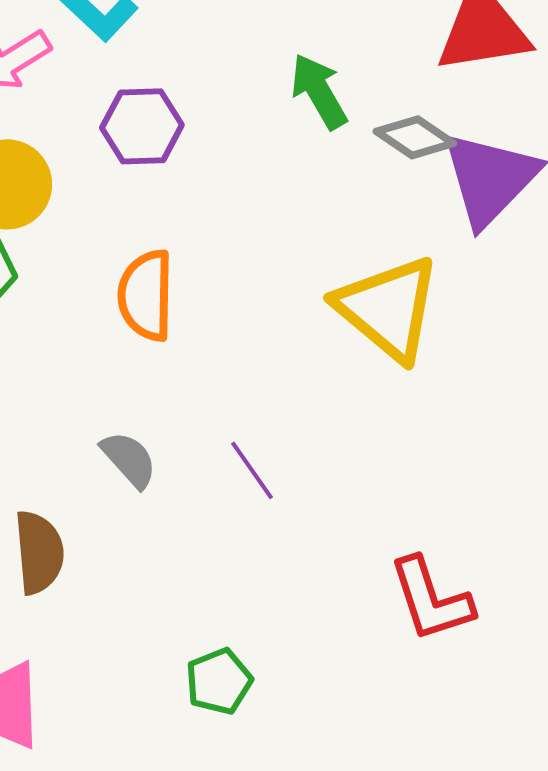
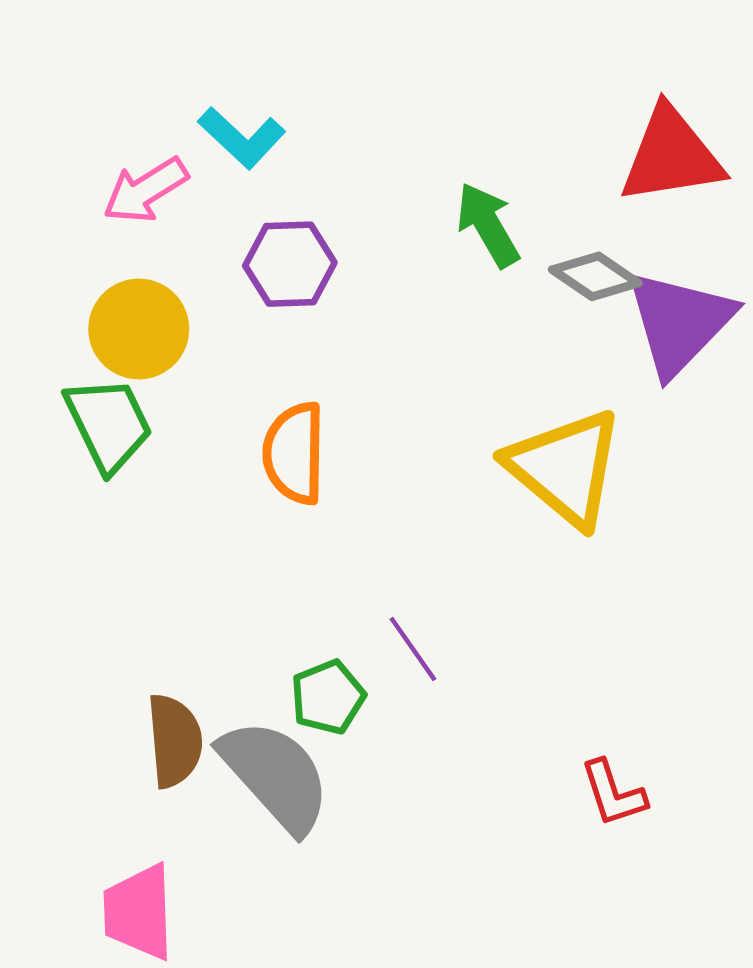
gray semicircle: (129, 459) -> (275, 775), moved, size x1.8
red L-shape: (431, 599) -> (613, 793), size x0.7
green pentagon: (219, 681) -> (328, 697), moved

